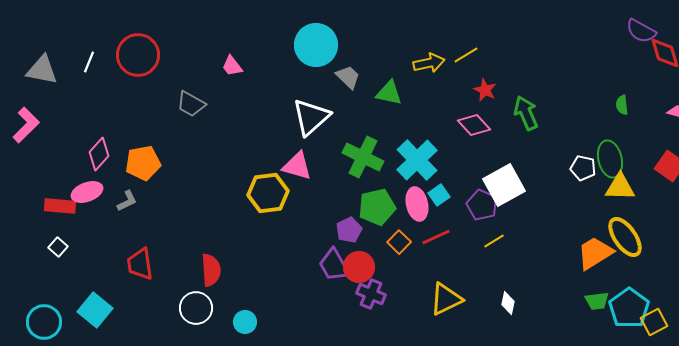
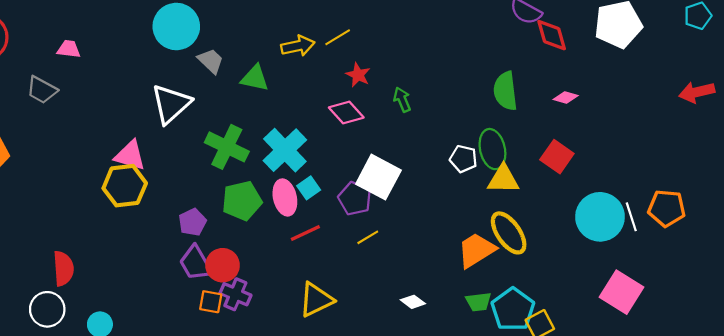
pink trapezoid: (232, 66) -> (69, 49), moved, turned 135
green semicircle: (622, 105) -> (505, 91), size x1.8
green arrow: (526, 113) -> (402, 100), size x0.7
pink triangle: (297, 166) -> (130, 156), moved
white square: (504, 185) -> (378, 177), turned -33
purple pentagon: (349, 230) -> (192, 222), moved
orange square: (399, 242) -> (211, 302), moved, turned -35
white diamond: (508, 303) -> (413, 302), moved, turned -65

